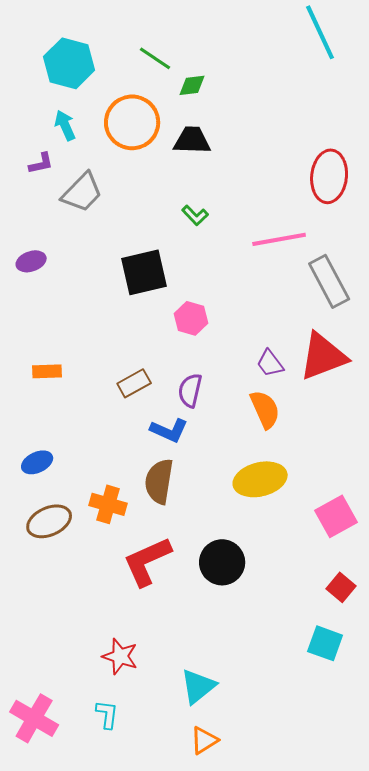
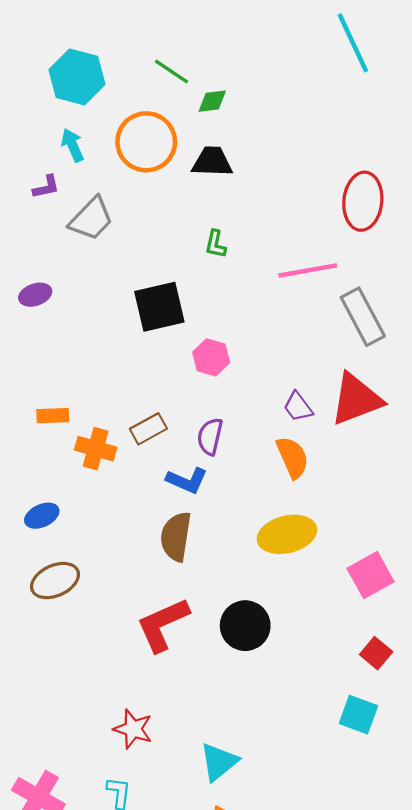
green L-shape: (195, 215) -> (215, 244), turned 56
orange cross: (108, 504) -> (96, 449), moved

